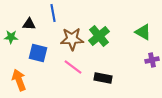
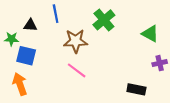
green cross: (99, 36) -> (104, 20), moved
blue square: (38, 53) -> (26, 56), moved
black rectangle: (103, 78) -> (136, 89), moved

